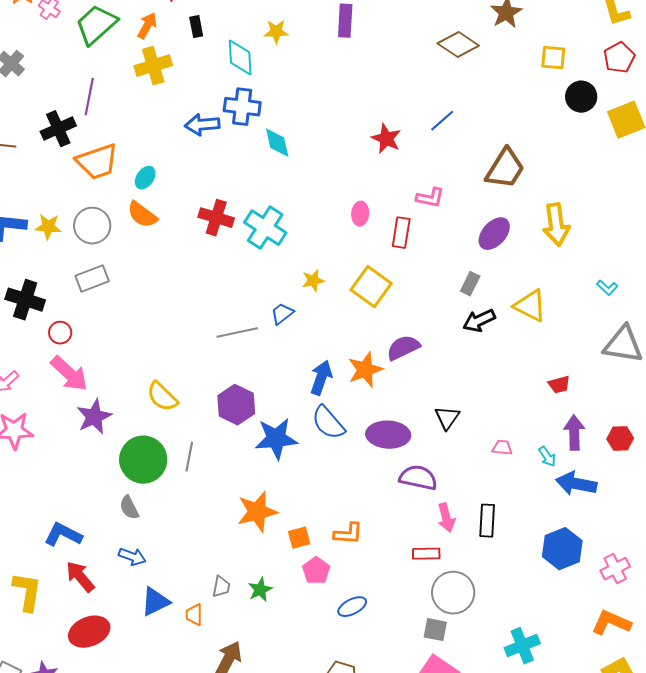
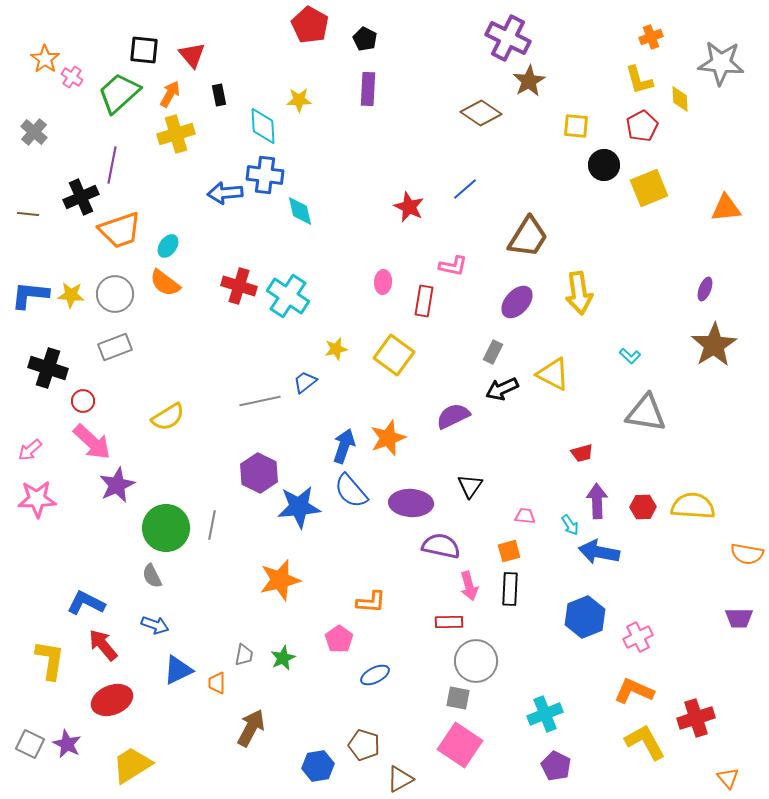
purple semicircle: (403, 348) -> (453, 416), moved
yellow semicircle: (162, 397) -> (168, 417), moved, turned -76
orange square: (299, 538) -> (509, 551), moved

